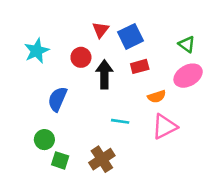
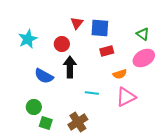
blue square: (131, 36) -> (100, 28), turned 30
black arrow: (104, 74) -> (70, 67), moved
blue semicircle: (57, 99) -> (44, 76), turned -84

